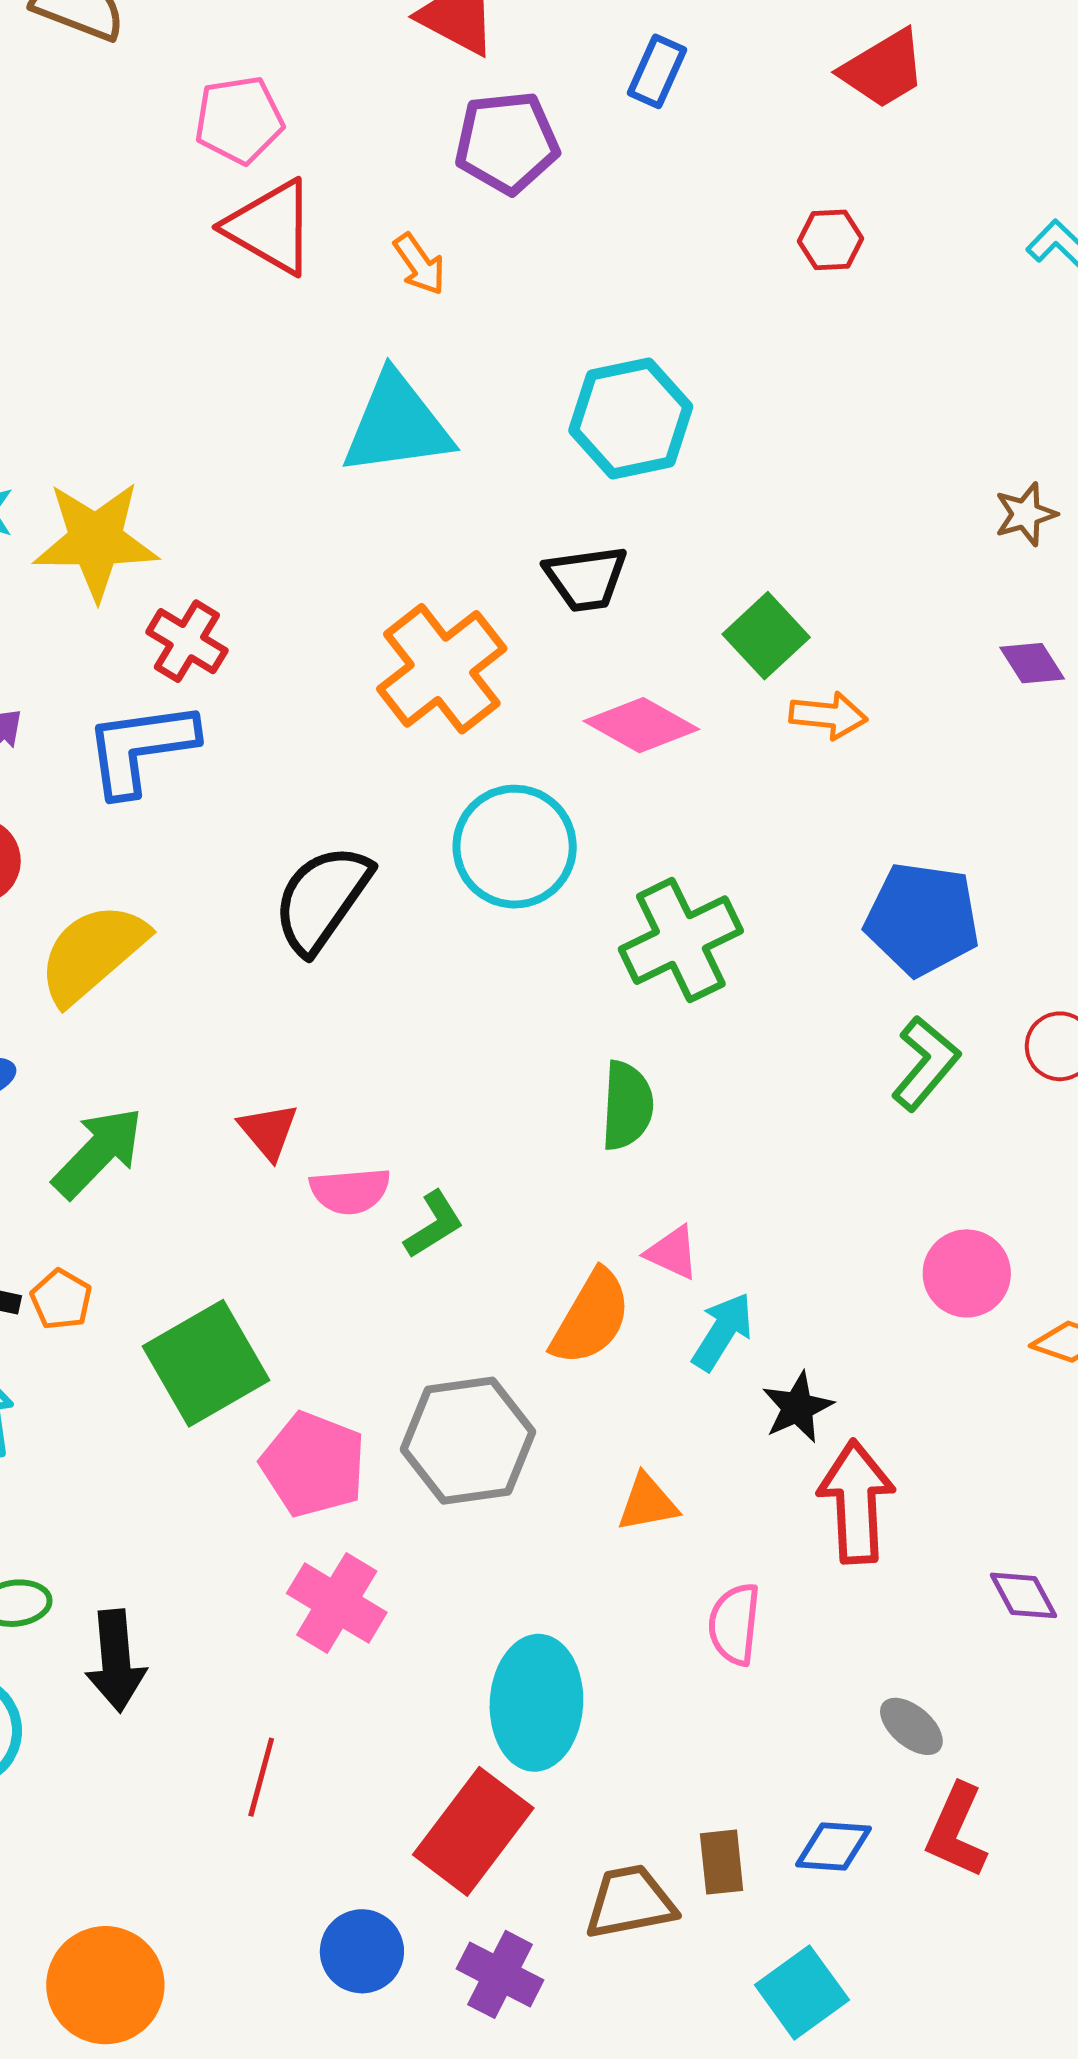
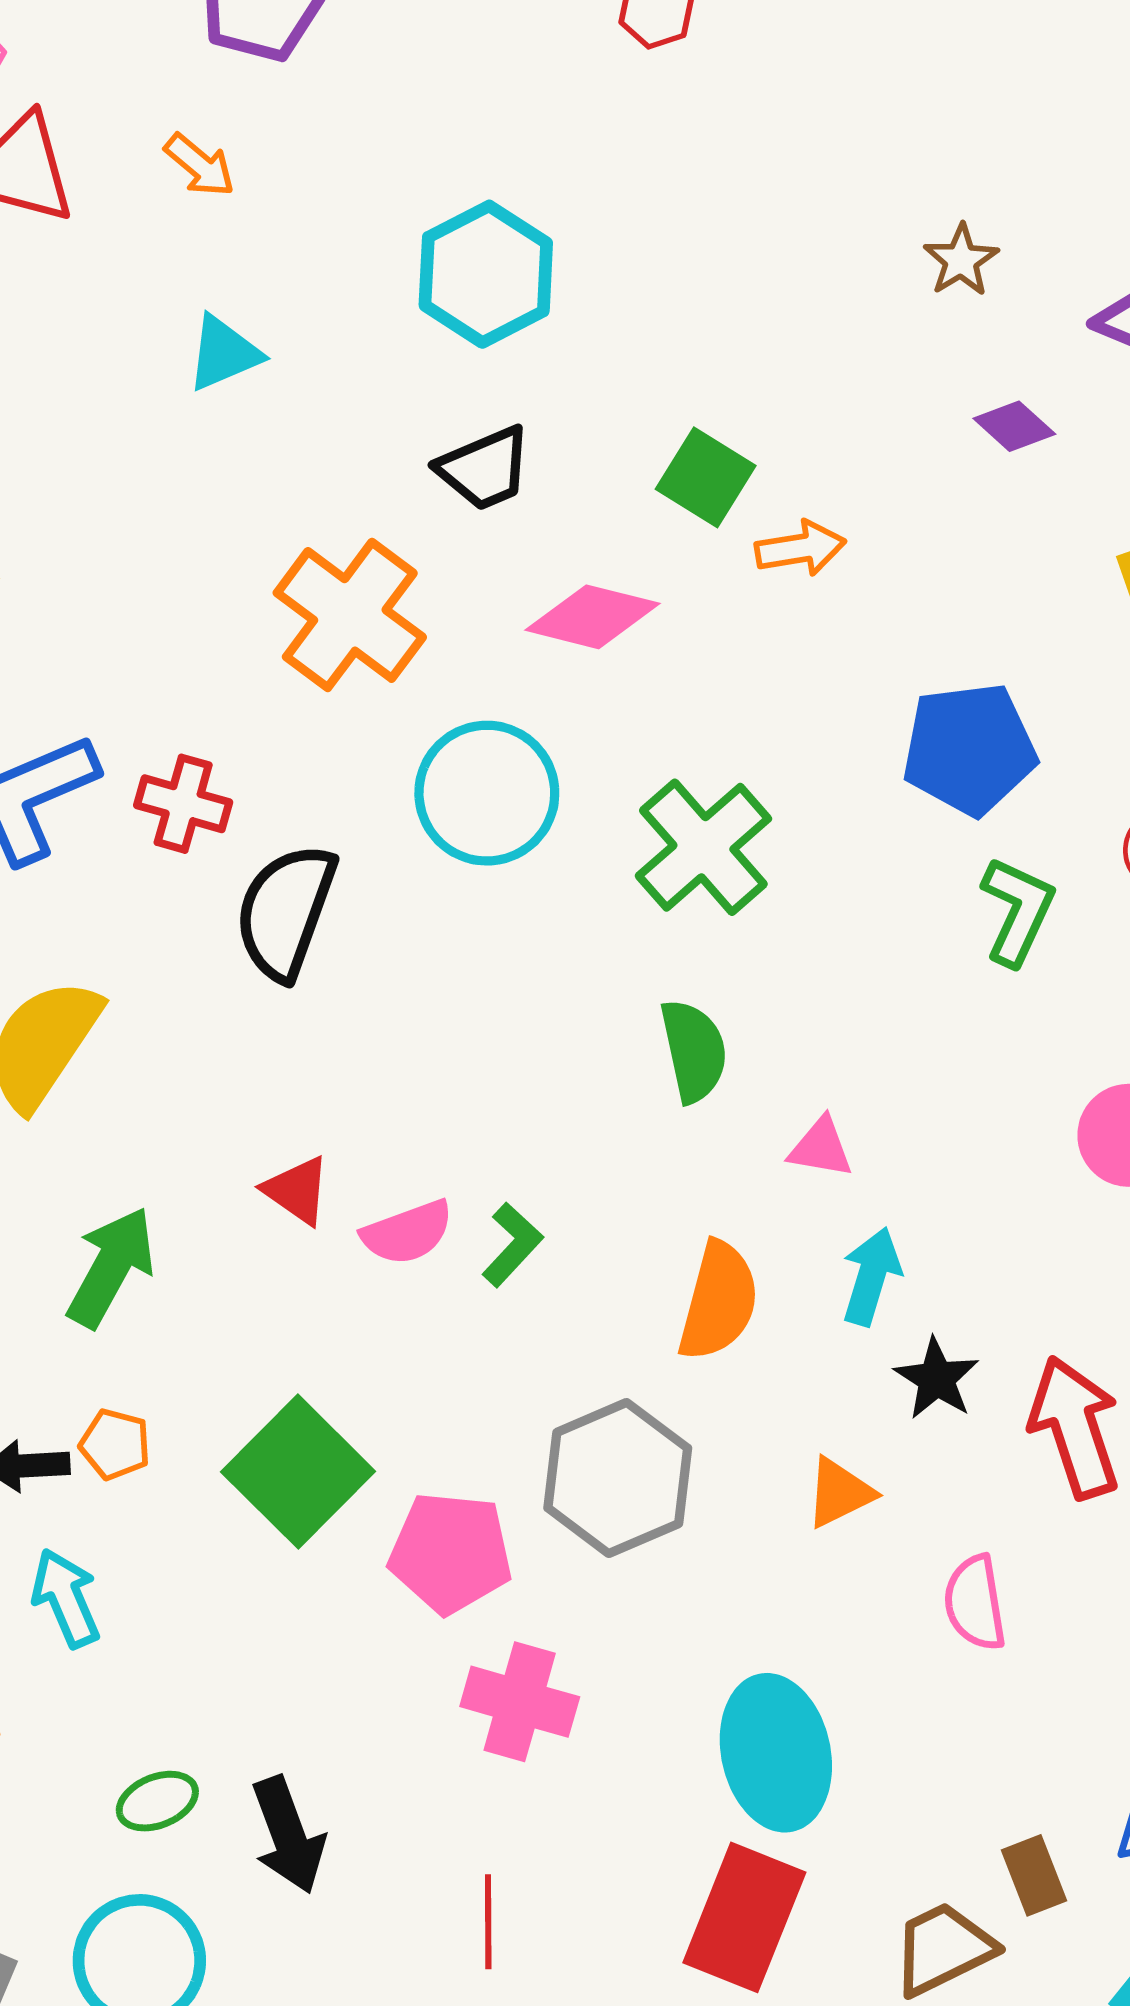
cyan triangle: (397, 425) -> (224, 353), size x0.6
red cross: (187, 641) -> (183, 804), moved
pink triangle: (672, 1253) -> (821, 1148), moved
black star: (797, 1407) -> (937, 1379), moved

